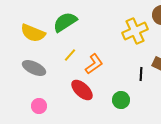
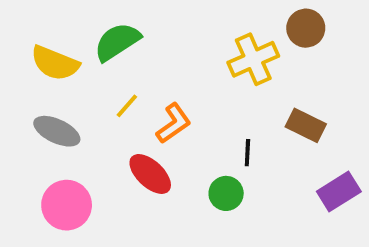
black line: (141, 74) -> (247, 153), moved
pink circle: (39, 106) -> (67, 205), size x1.6

